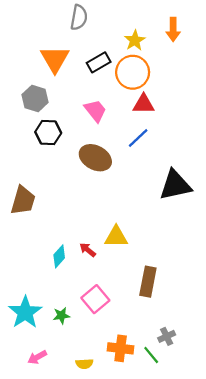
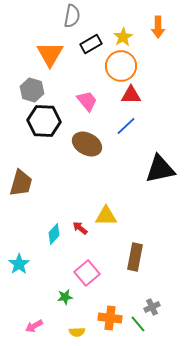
black rectangle: (99, 62) -> (91, 44), moved
black hexagon: (48, 133) -> (44, 121), size x1.4
cyan star: (25, 312) -> (19, 264), moved, size x0.7
green star: (61, 316) -> (65, 297), moved

